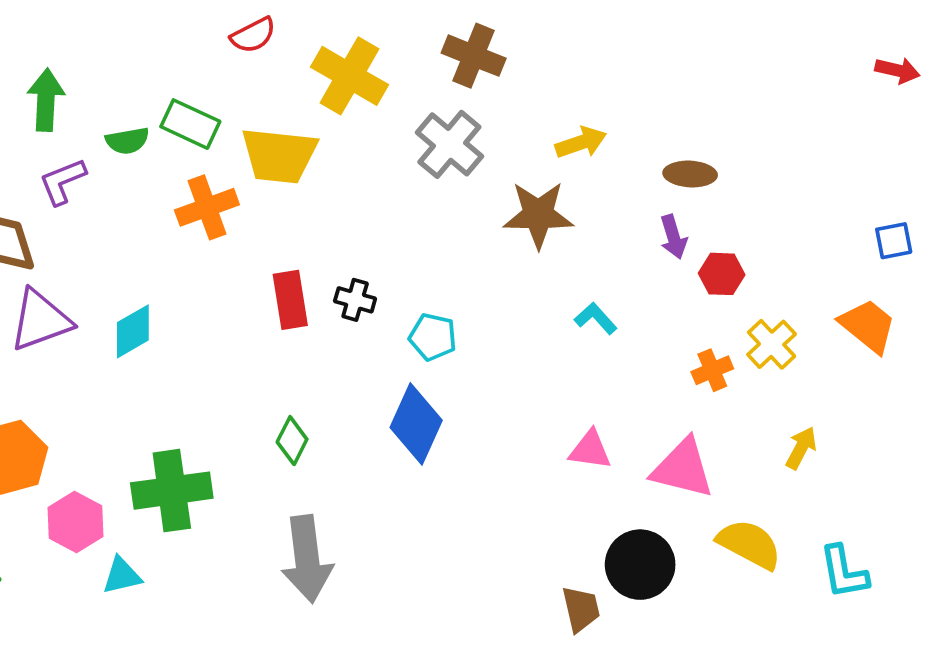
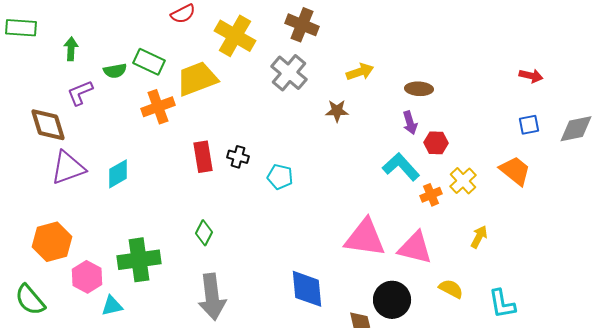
red arrow: (897, 70) -> (531, 76), moved
green arrow: (46, 100) -> (71, 49), size x0.7
yellow trapezoid: (279, 155) -> (197, 79), turned 153
brown star: (538, 215) -> (337, 111), size x0.6
cyan L-shape: (596, 318) -> (401, 167), moved, size x1.6
blue diamond: (416, 424) -> (307, 289), moved, turned -30
pink triangle: (590, 450) -> (365, 238), size x1.8
yellow semicircle: (749, 544) -> (451, 289), size x0.7

